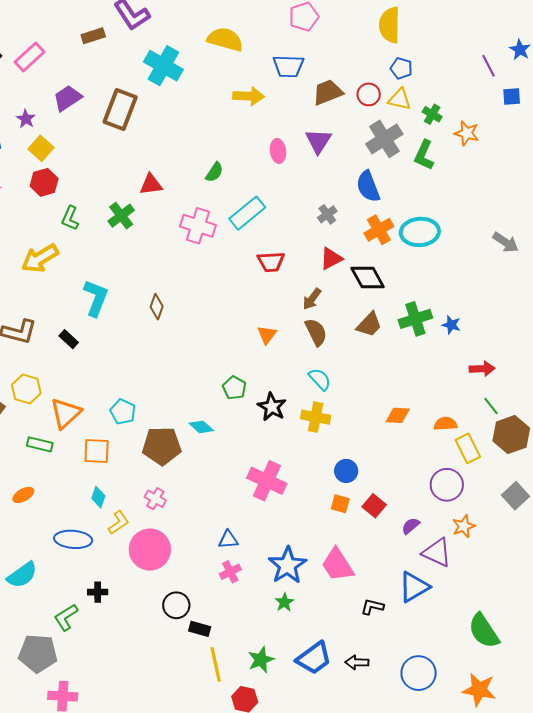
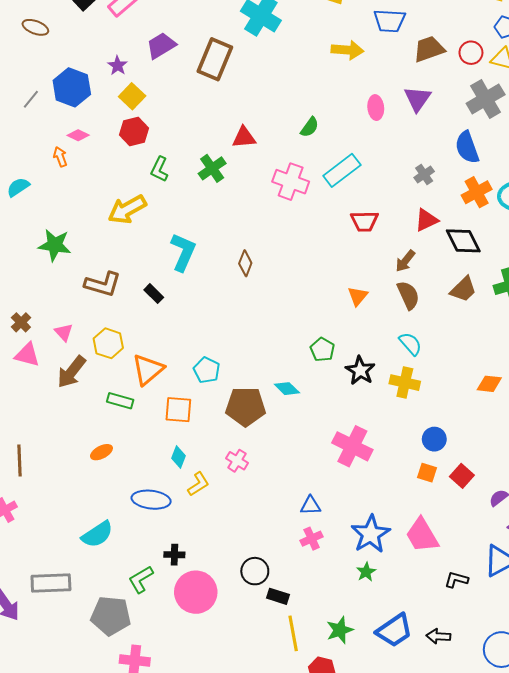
pink circle: (150, 550) -> (196, 592), moved

